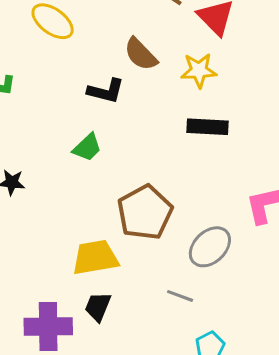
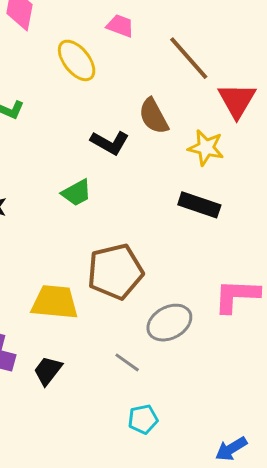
black trapezoid: (98, 307) -> (48, 371), moved

